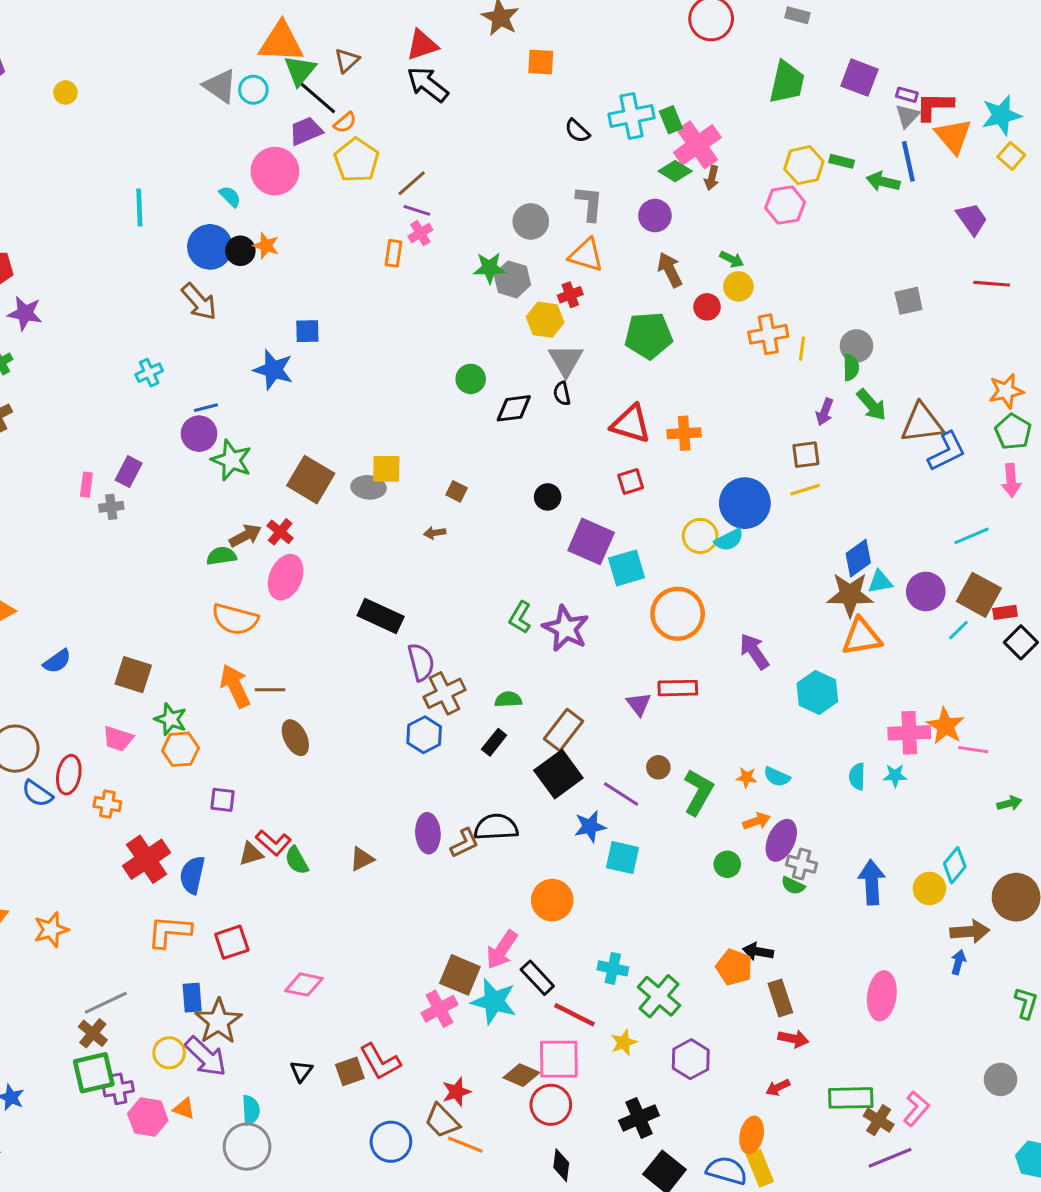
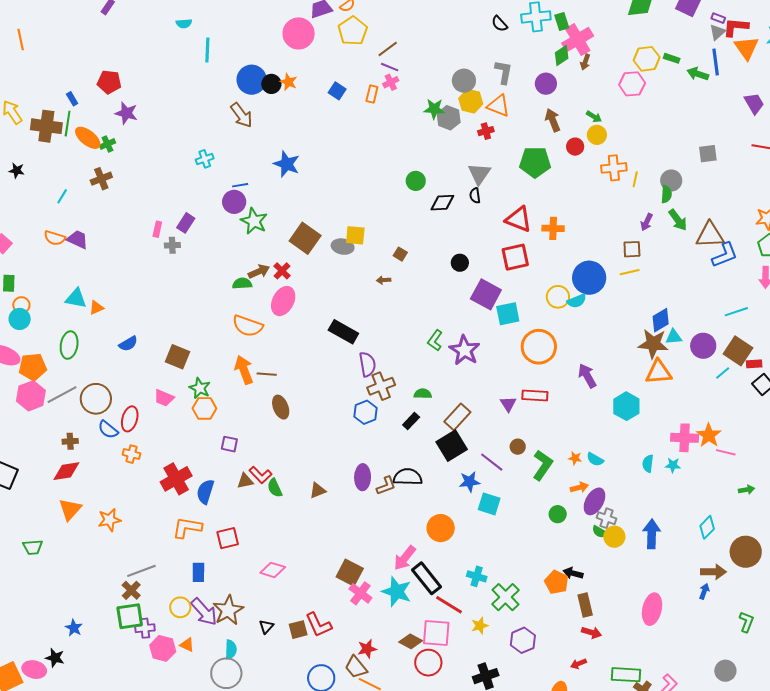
green diamond: (675, 171) -> (562, 56), turned -70
cyan semicircle: (230, 196) -> (184, 23), moved, turned 126
yellow hexagon: (545, 320) -> (471, 101), moved
blue square: (307, 331) -> (337, 91), moved, turned 30
red square: (631, 481) -> (515, 257), size x1.6
orange cross: (107, 804) -> (132, 454), moved
yellow circle: (929, 889) -> (614, 537), moved
brown square: (460, 975) -> (350, 573), moved
black rectangle: (537, 978) -> (426, 578), size x1.4
pink cross: (439, 1009) -> (360, 593), turned -30
brown star: (218, 1021) -> (228, 610), moved

